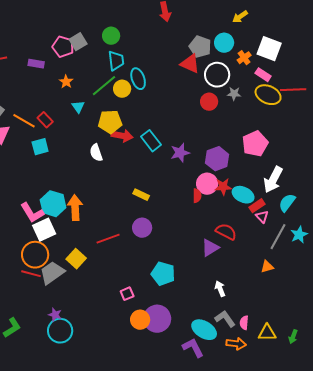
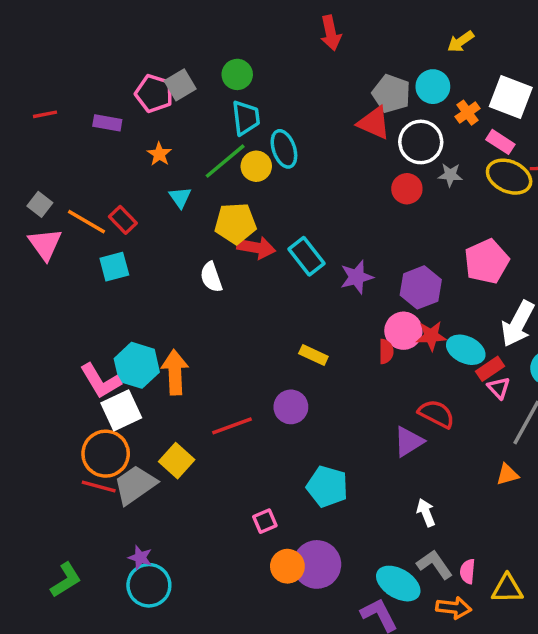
yellow rectangle: (141, 195) -> (313, 355), moved

